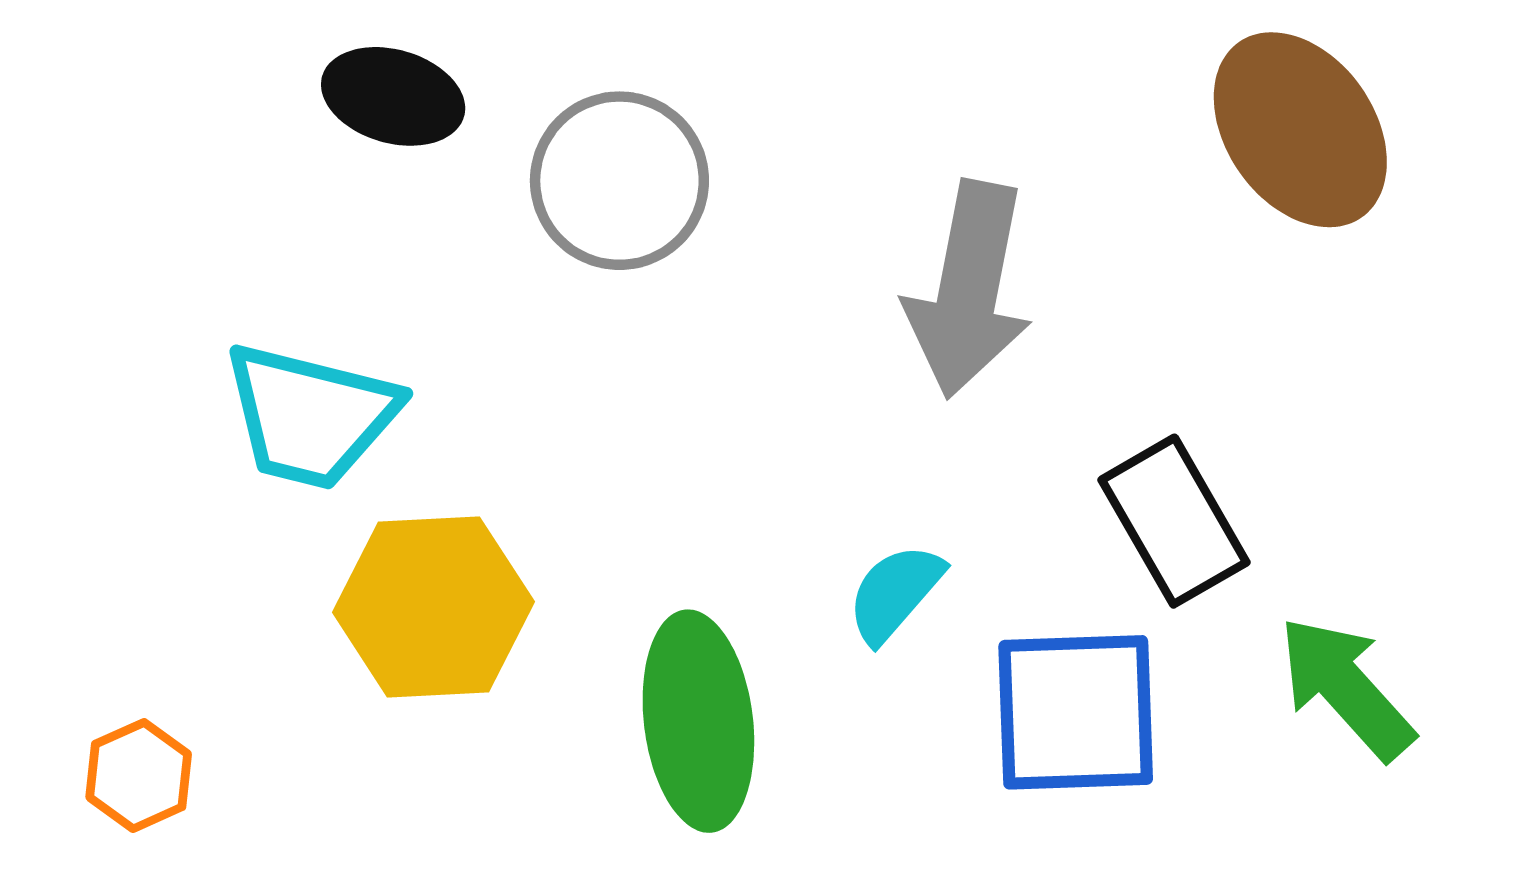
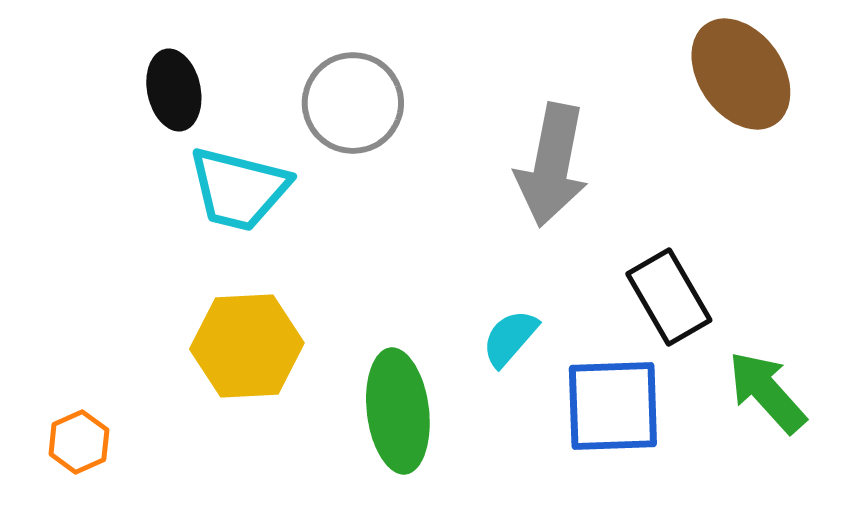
black ellipse: (393, 96) -> (174, 90), moved, turned 62
cyan trapezoid: (311, 416) -> (239, 189), moved

